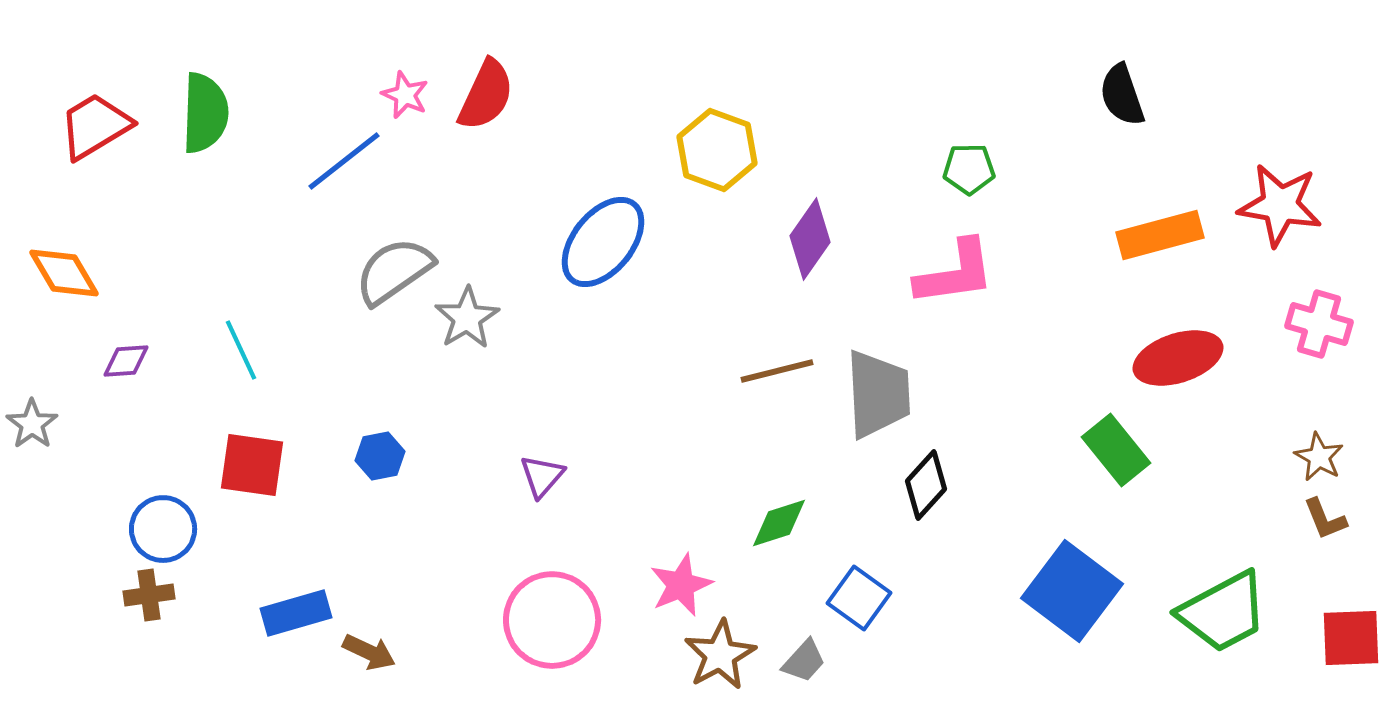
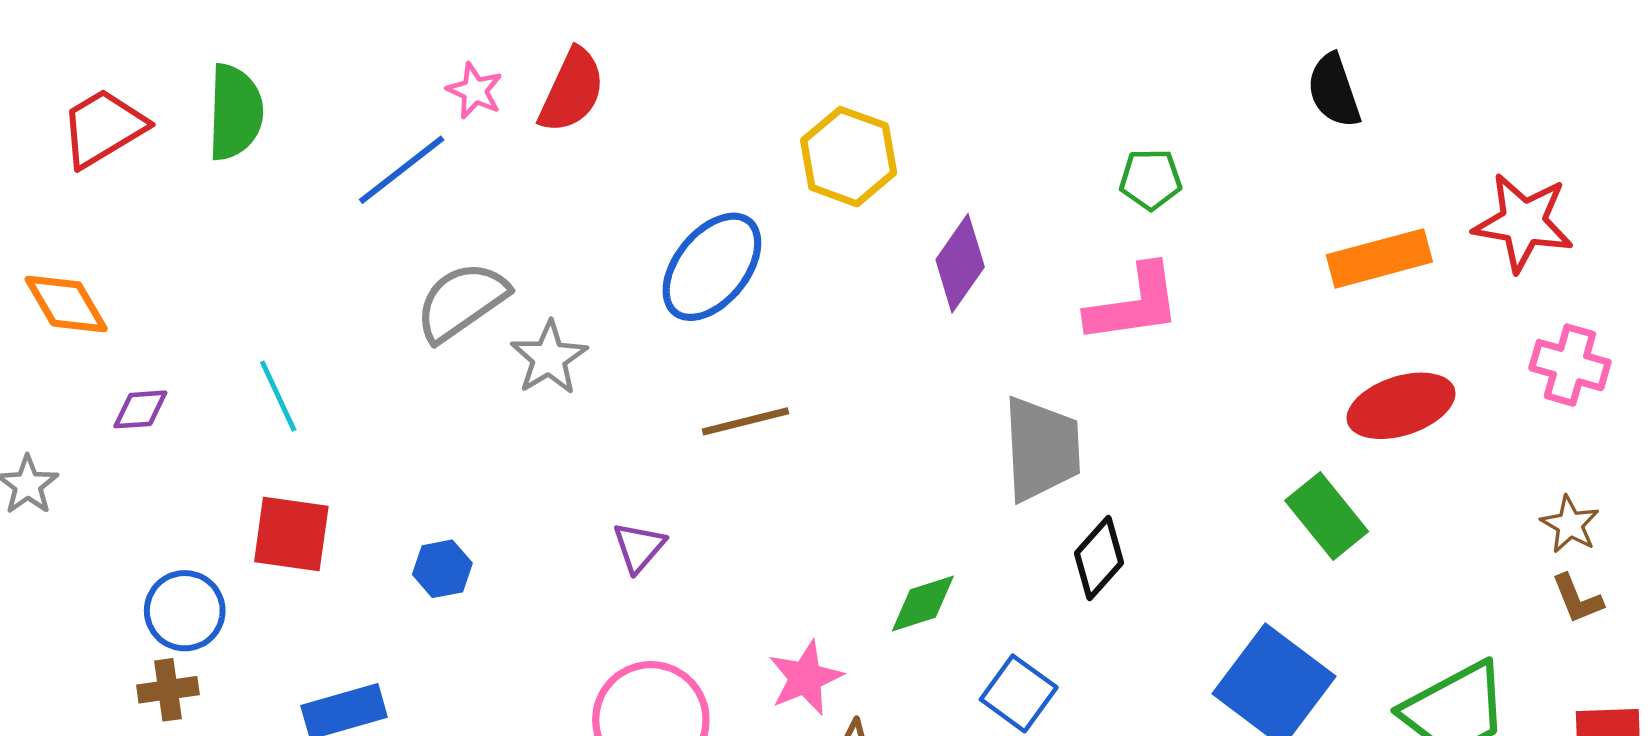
brown line: (777, 371) -> (746, 421), moved
blue hexagon: (380, 456) -> (442, 569), moved

